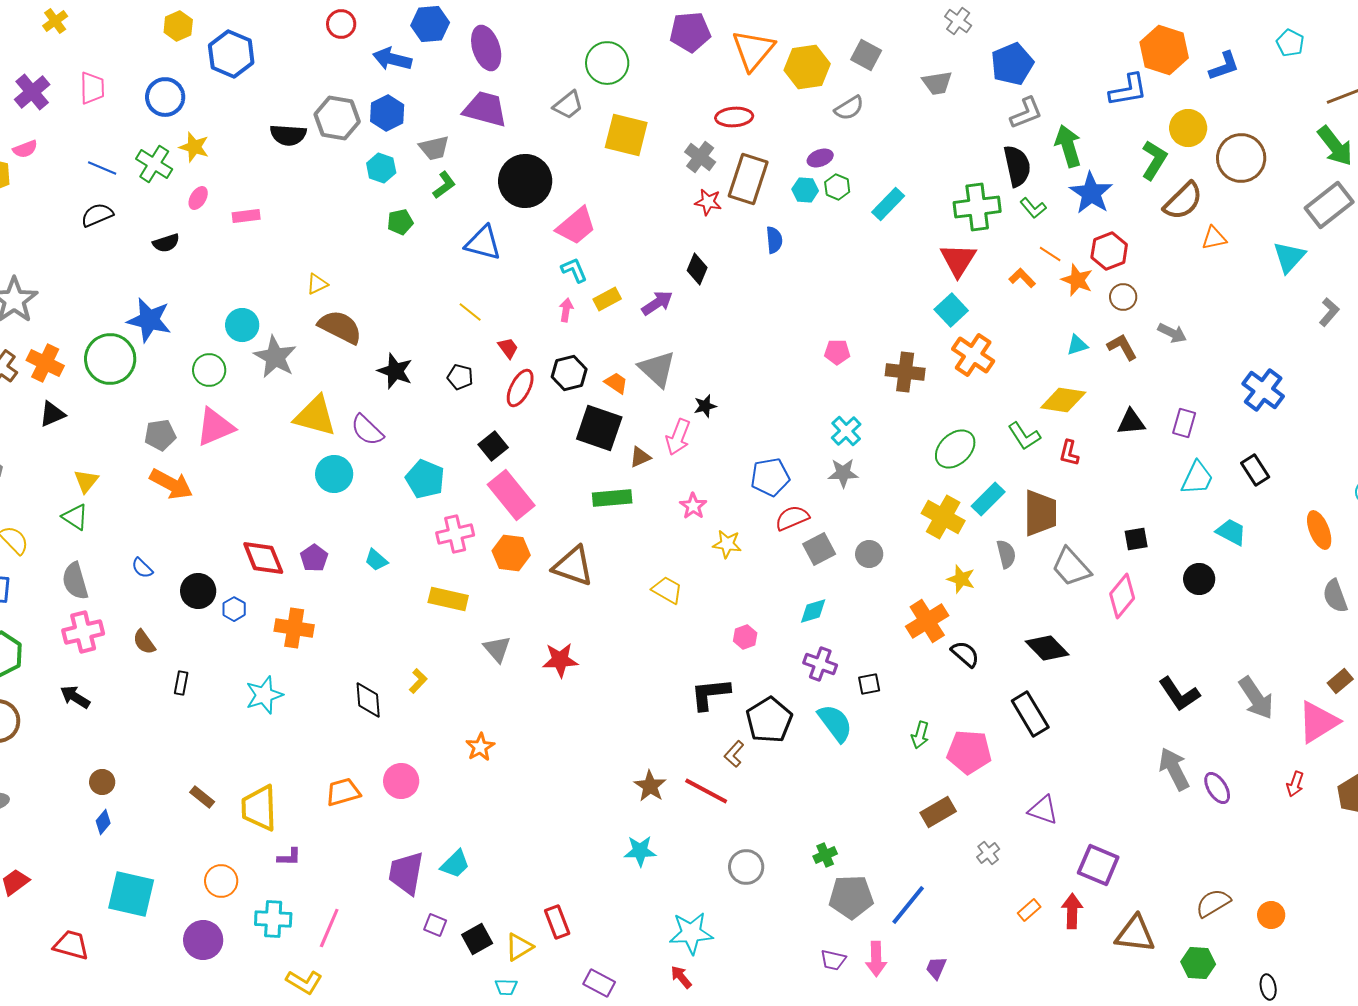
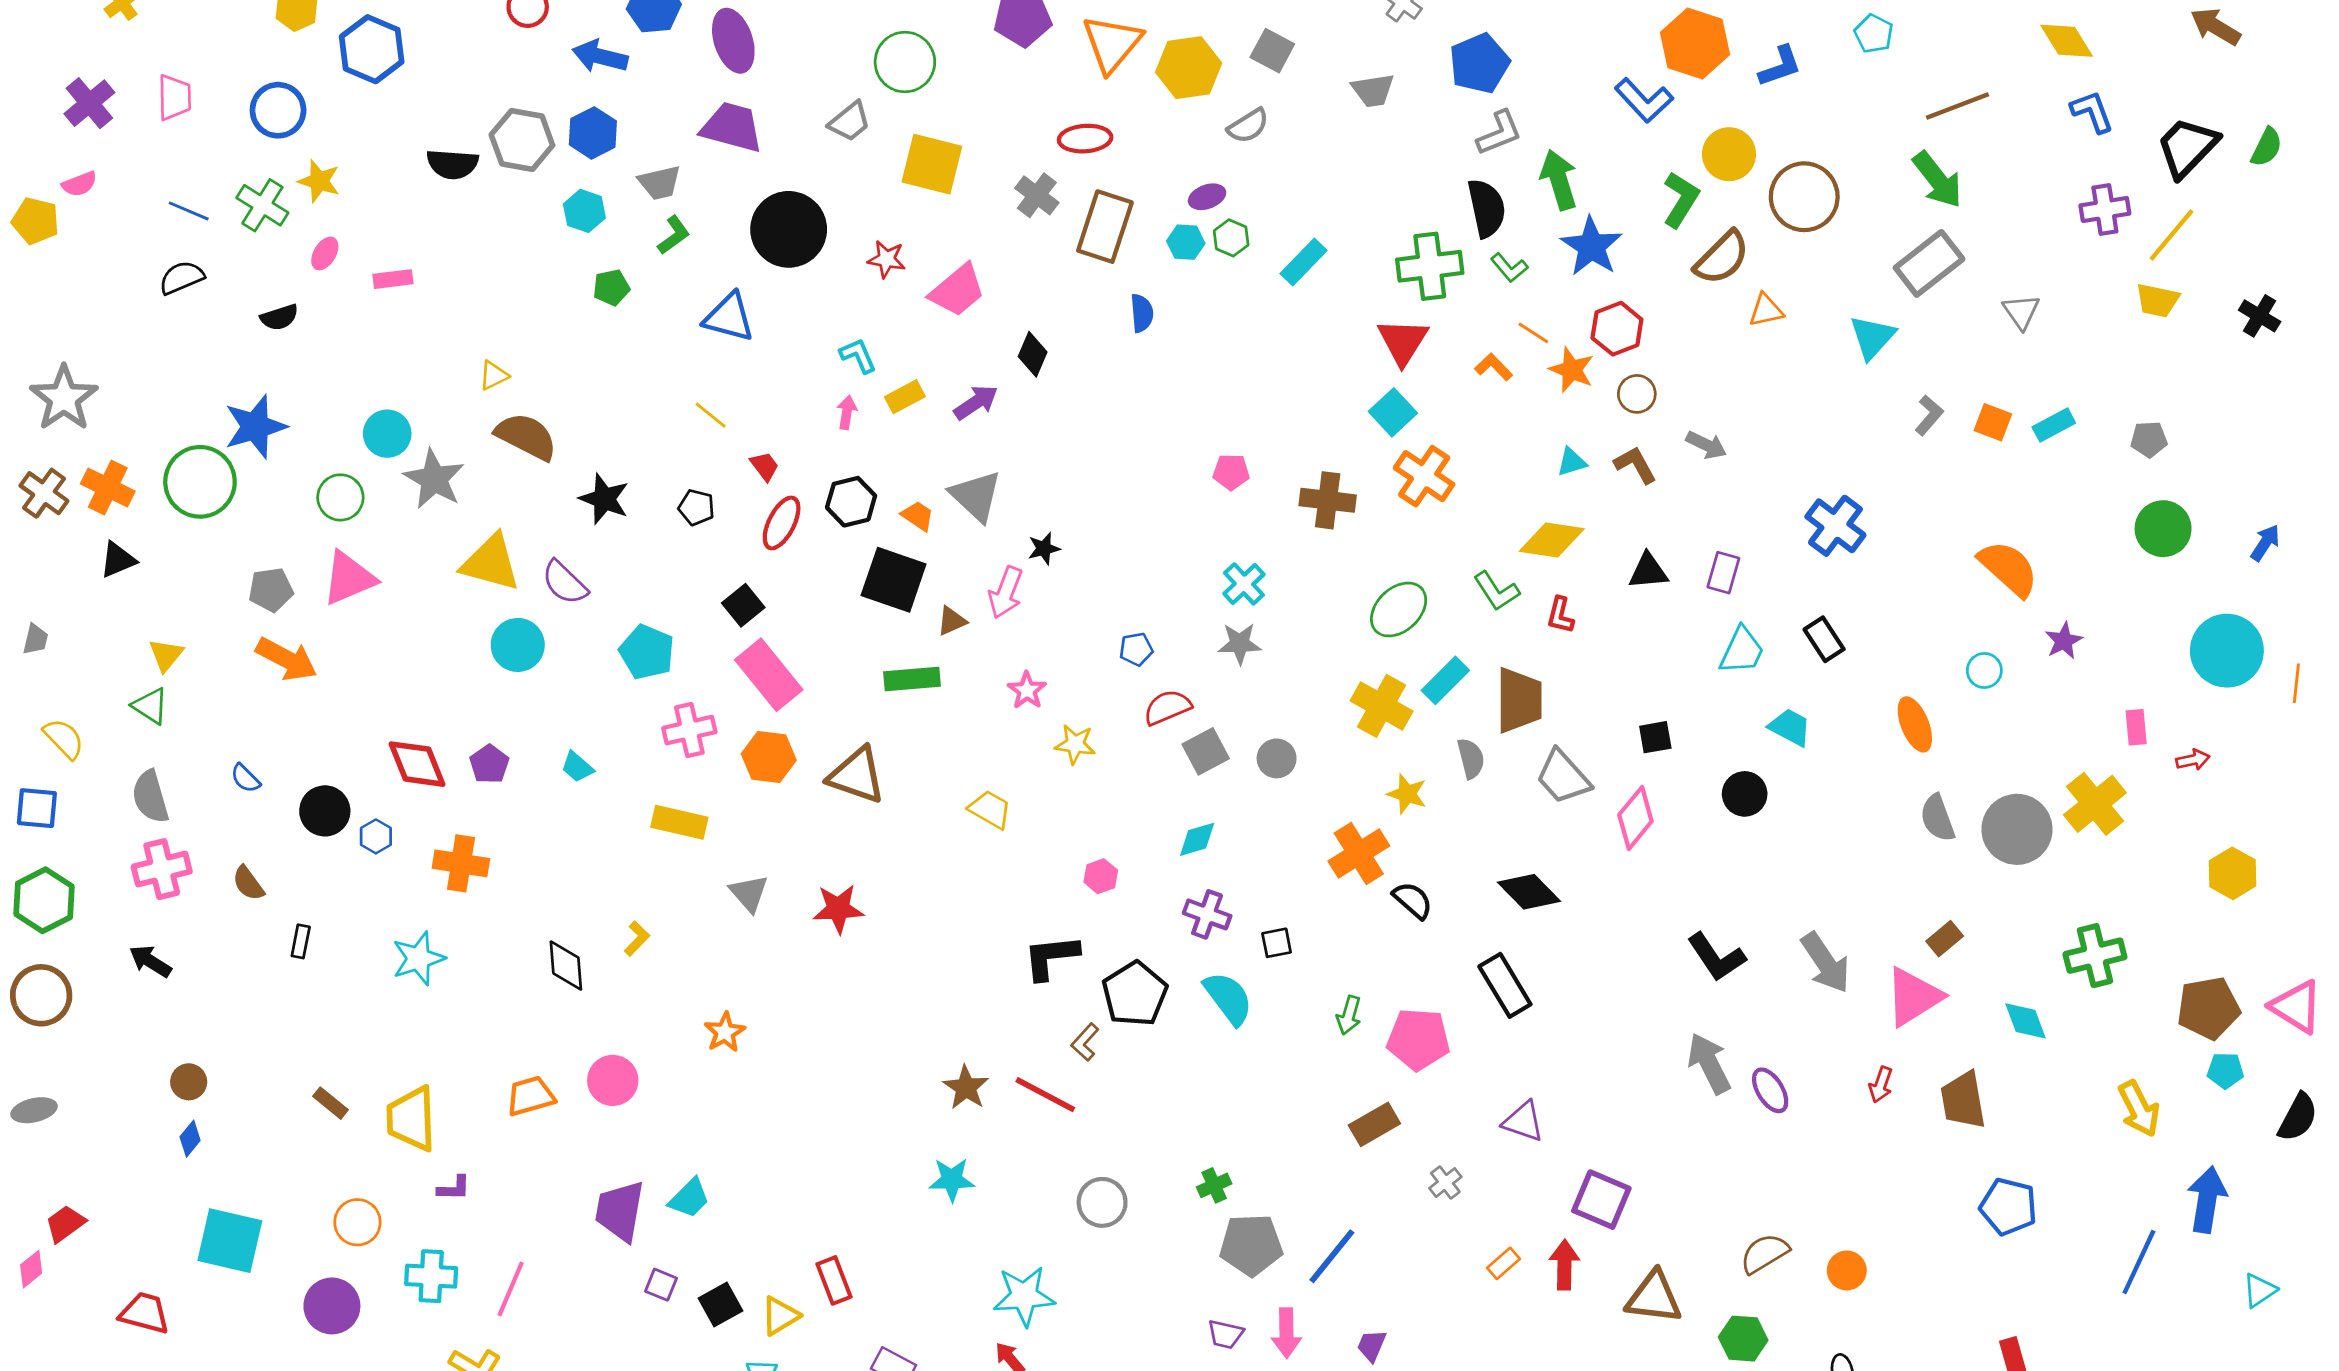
blue L-shape: (1128, 90) -> (1644, 100), turned 57
red star: (708, 202) -> (887, 259), moved
pink trapezoid: (576, 226) -> (957, 290), moved
blue star: (149, 320) -> (255, 427), turned -30
blue pentagon: (770, 477) -> (1136, 649), size x0.6

